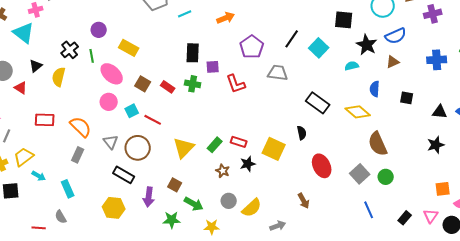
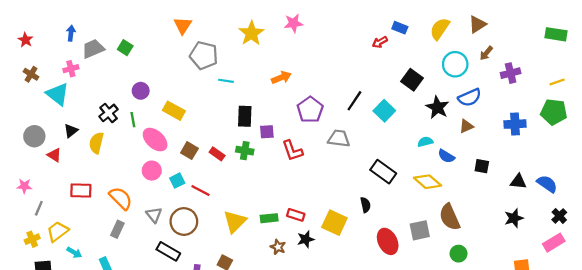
cyan line: (185, 14) -> (226, 81), moved, turned 32
black square: (344, 20) -> (412, 80), turned 30
cyan semicircle: (352, 66) -> (425, 142), moved
blue semicircle: (375, 89) -> (446, 156), turned -63
green rectangle: (215, 145) -> (269, 218), turned 42
gray square: (360, 174) -> (420, 230), moved, turned 30

